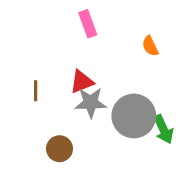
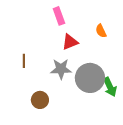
red triangle: (82, 82) -> (70, 42), moved

